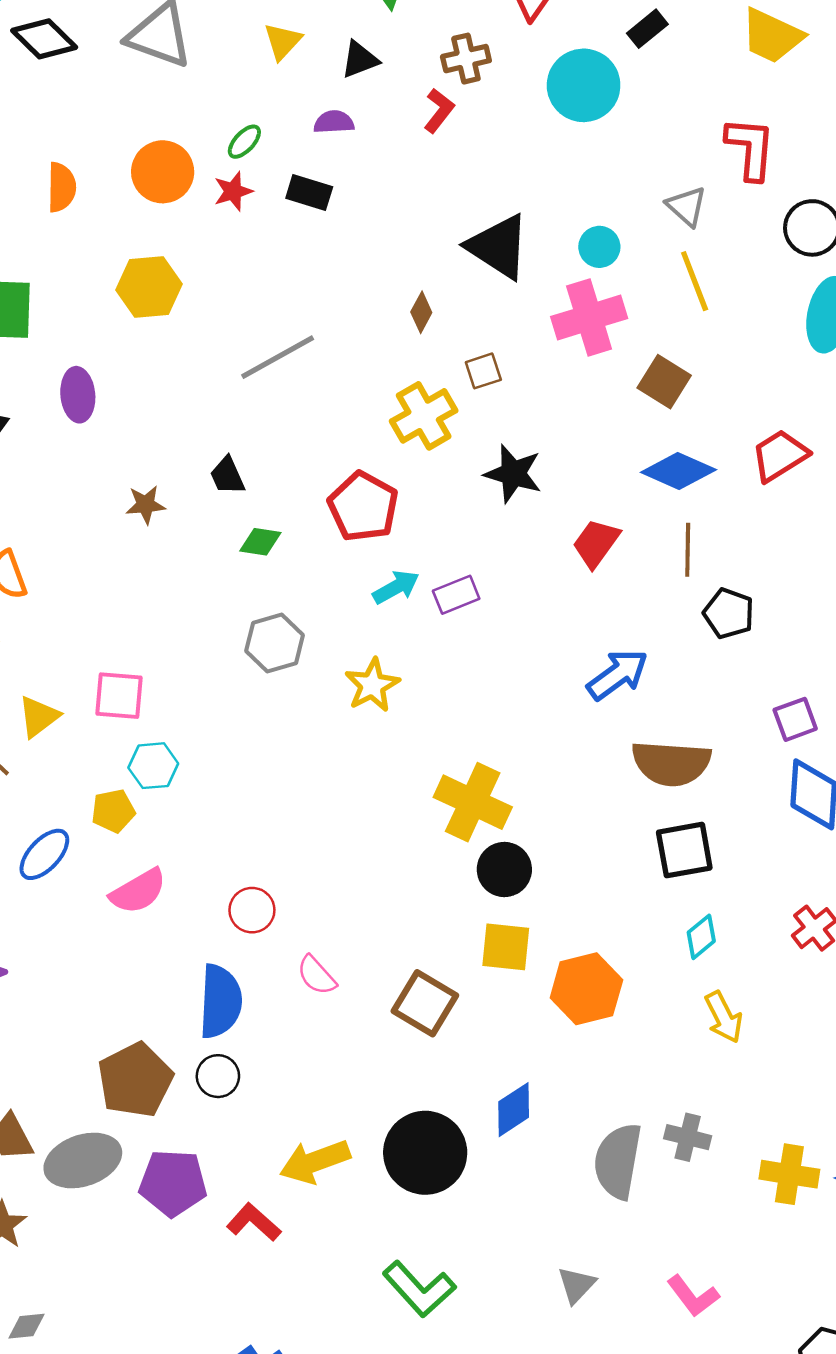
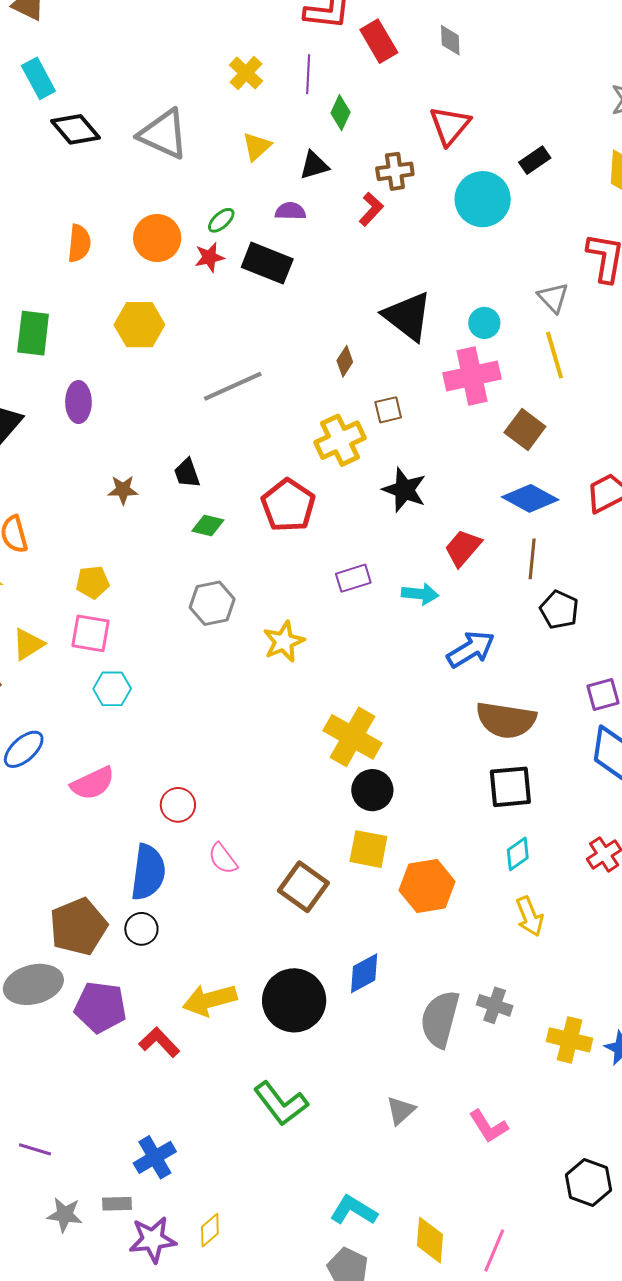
black rectangle: (309, 192) -> (267, 263), size x1.4
cyan arrow: (396, 587) -> (420, 594), moved, turned 30
yellow pentagon: (113, 811) -> (93, 582), moved

